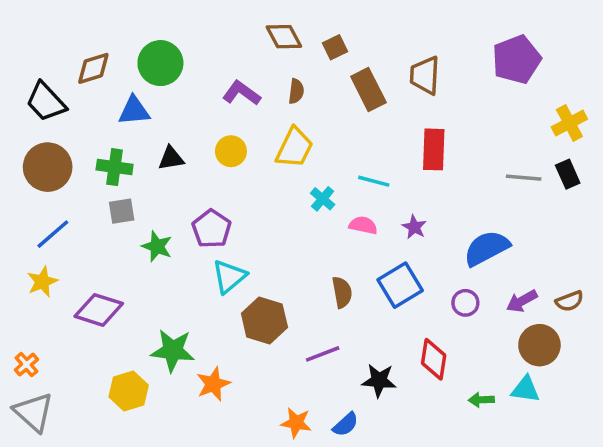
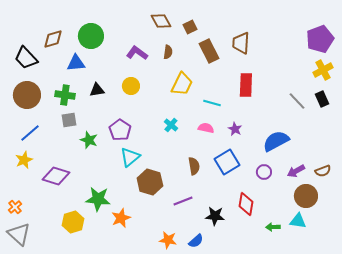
purple pentagon: (517, 60) -> (320, 39), moved
yellow trapezoid: (294, 148) -> (182, 84), moved
gray line: (524, 178) -> (297, 101), turned 42
cyan cross: (323, 199) -> (171, 125), moved

